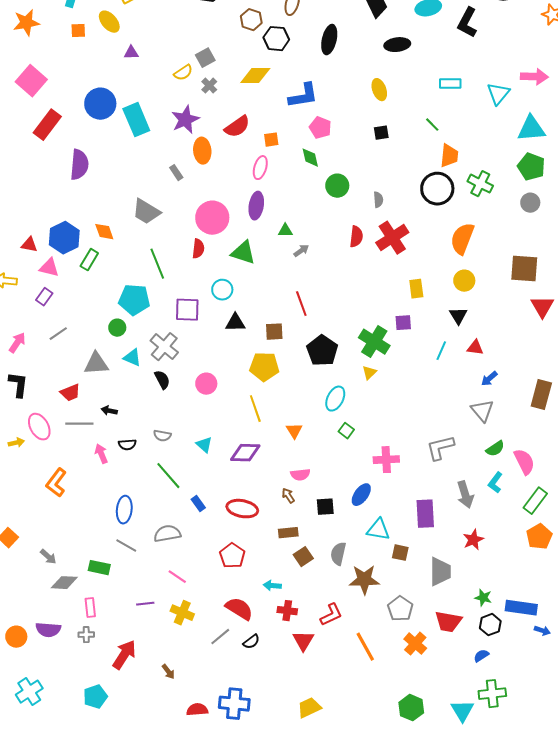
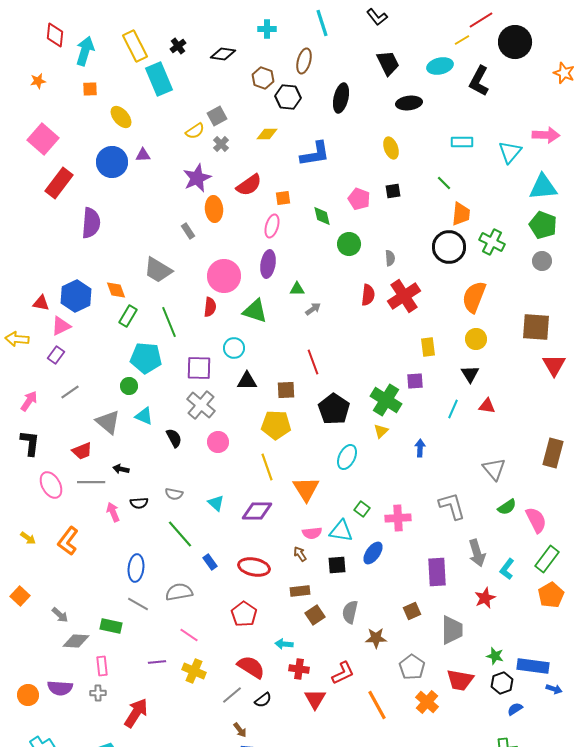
yellow ellipse: (109, 22) -> (121, 117), moved
orange star: (26, 23) -> (38, 81), size x0.6
purple triangle: (131, 53) -> (143, 155), moved
yellow diamond: (255, 76) -> (267, 134), size x0.7
cyan rectangle: (136, 120) -> (159, 79), moved
pink pentagon: (320, 128) -> (359, 199), moved
green rectangle: (89, 260) -> (128, 316), moved
pink triangle: (49, 268) -> (61, 326), turned -40
gray cross: (164, 347) -> (201, 405), moved
gray triangle: (96, 364) -> (108, 422), turned 44
blue arrow: (489, 379) -> (420, 448), moved, turned 132
orange triangle: (294, 431) -> (306, 489), size x1.6
green square: (346, 431) -> (362, 509), moved
yellow arrow: (16, 443) -> (28, 538), moved, turned 49
gray L-shape: (440, 448) -> (452, 506), turned 88
cyan L-shape: (495, 483) -> (507, 569), moved
cyan triangle: (378, 530) -> (341, 531), moved
brown square: (400, 553) -> (412, 611), turned -36
brown star: (364, 580) -> (376, 638), size x0.7
blue semicircle: (481, 656) -> (515, 709), moved
brown arrow: (168, 672) -> (240, 730), moved

